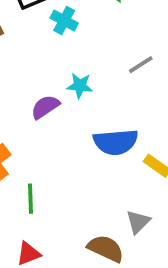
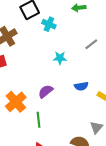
purple semicircle: (45, 107) -> (46, 91), moved
blue semicircle: (116, 142) -> (81, 86), size x0.6

